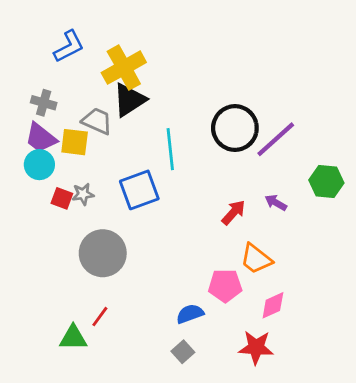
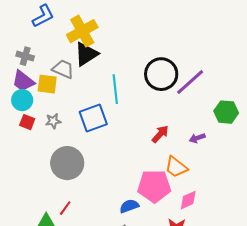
red square: (62, 198) -> (27, 122), moved
purple arrow: (276, 203) -> (197, 138), moved, turned -49
pink pentagon: (225, 286) -> (154, 186), size x1.4

